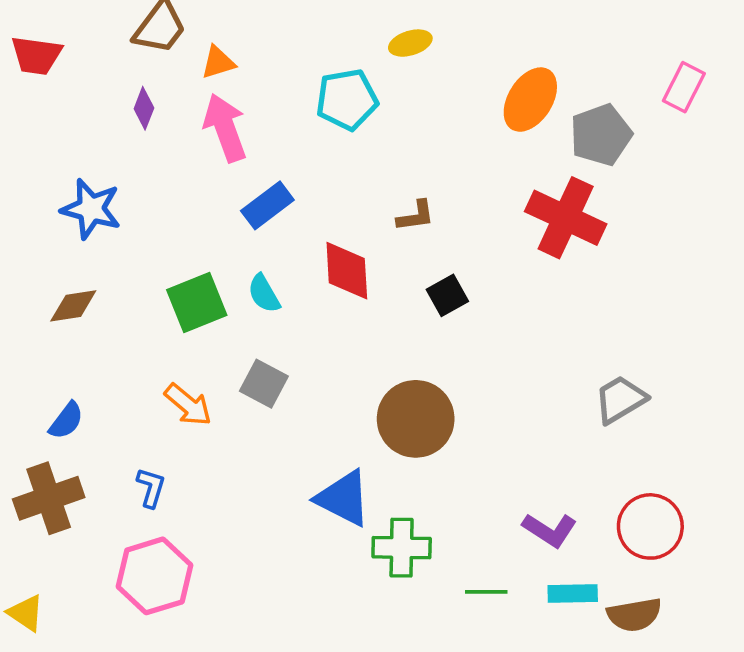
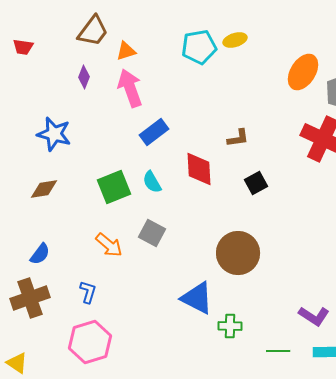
red trapezoid: (36, 55) -> (23, 47), size x0.7
cyan pentagon: (347, 100) -> (199, 47), moved
green cross: (402, 548) -> (230, 326), size x0.7

